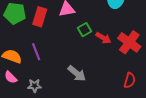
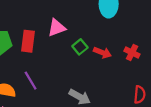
red cross: (129, 42) -> (132, 53), size x0.6

